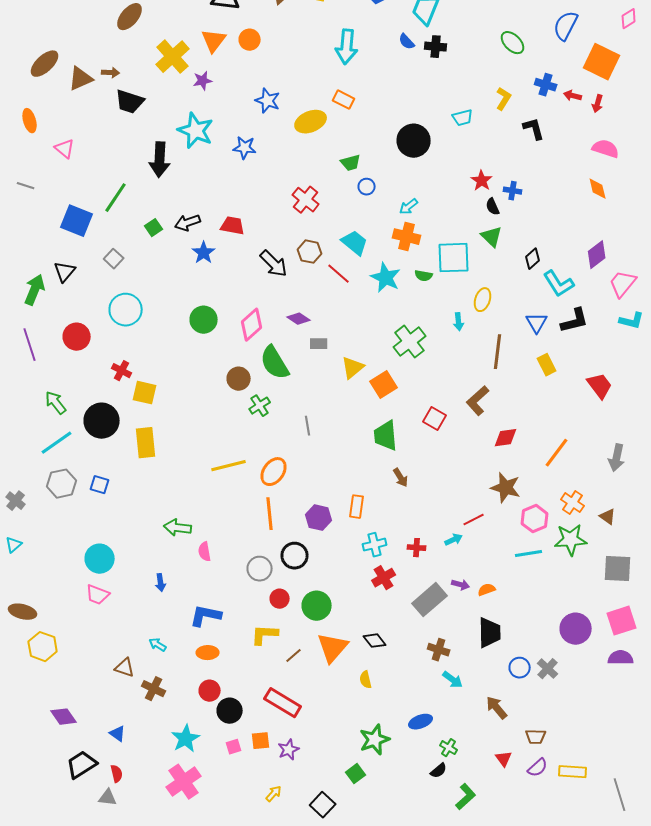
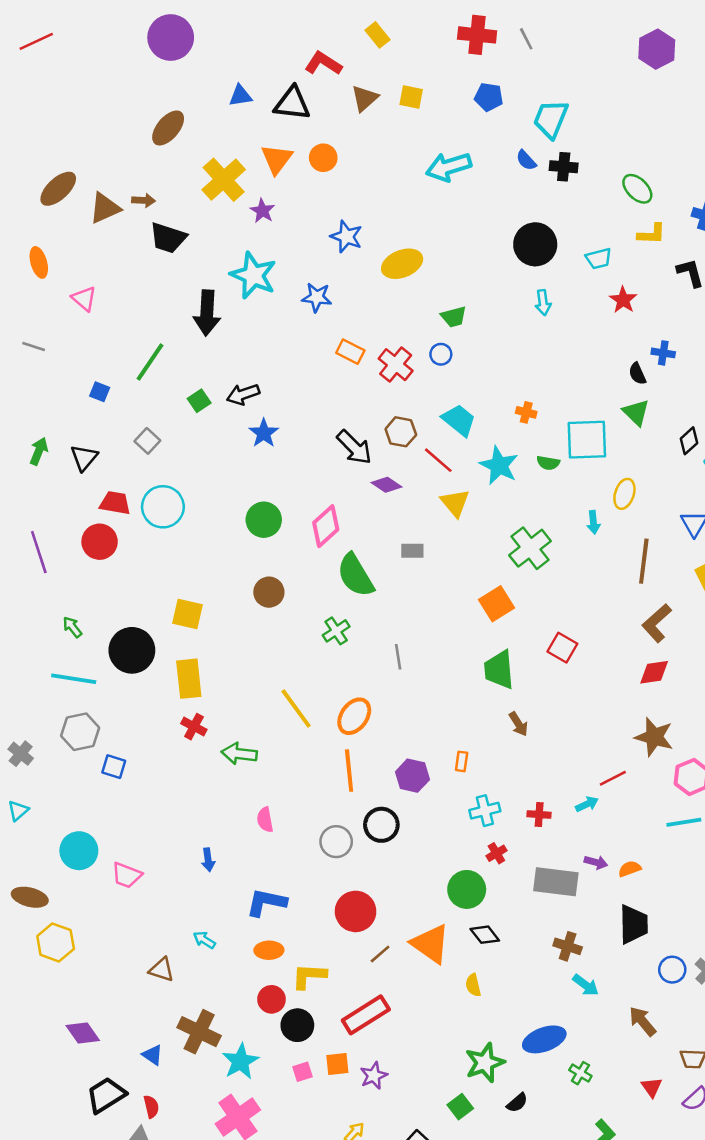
green ellipse: (513, 43) -> (637, 189), moved
cyan arrow: (347, 47) -> (449, 167), turned 68
purple star: (203, 81) -> (262, 211), turned -30
yellow L-shape: (504, 99) -> (652, 234), turned 60
orange rectangle: (344, 100) -> (350, 352), moved
black circle: (414, 141) -> (535, 244), moved
red star: (482, 181) -> (623, 300), moved
blue circle: (367, 187) -> (441, 354), moved
cyan arrow: (409, 207) -> (543, 303), moved, turned -60
blue square: (77, 221) -> (100, 392), size x0.5
red trapezoid: (233, 226) -> (115, 503), moved
orange cross: (407, 237) -> (526, 412), size x0.6
green arrow: (35, 290) -> (39, 451), moved, size x0.7
purple diamond: (299, 319) -> (387, 485), moved
yellow triangle: (353, 368) -> (455, 503), moved, turned -30
red cross: (122, 371) -> (194, 727), moved
brown circle: (239, 379) -> (269, 592), moved
brown L-shape: (478, 401) -> (657, 623), moved
green arrow: (56, 403) -> (72, 627), size x0.7
cyan line: (57, 443) -> (74, 679), turned 44
yellow line: (229, 466) -> (296, 708), turned 68
blue square: (100, 485) -> (114, 767), moved
orange rectangle: (357, 507) -> (462, 761), size x0.7
green arrow: (178, 528) -> (239, 754), moved
cyan circle: (100, 559) -> (79, 851), moved
red cross: (384, 578) -> (496, 853), size x0.7
red circle: (280, 599) -> (356, 911), moved, size x1.6
gray rectangle: (430, 600) -> (556, 882), turned 48
green circle: (317, 606) -> (467, 889), moved
yellow L-shape: (265, 635) -> (309, 976), moved
orange triangle: (333, 648) -> (431, 944), turned -36
brown cross: (154, 689) -> (199, 1032), moved, size x1.4
red rectangle: (283, 703) -> (366, 1015), turned -63
blue ellipse: (421, 722) -> (544, 1039), size x1.4
black semicircle: (439, 771) -> (517, 1103), moved

